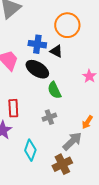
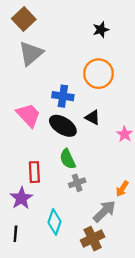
black triangle: (56, 51) -> (93, 117), moved
green semicircle: (54, 90) -> (68, 159), moved

